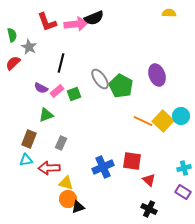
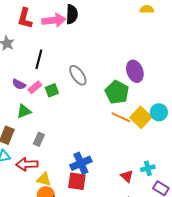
black semicircle: (94, 18) -> (72, 14), turned -66
red L-shape: (47, 22) -> (25, 18), turned 35
green pentagon: (121, 86) -> (117, 92), moved
red square: (132, 161) -> (77, 181), moved
cyan cross: (184, 168) -> (148, 168), moved

